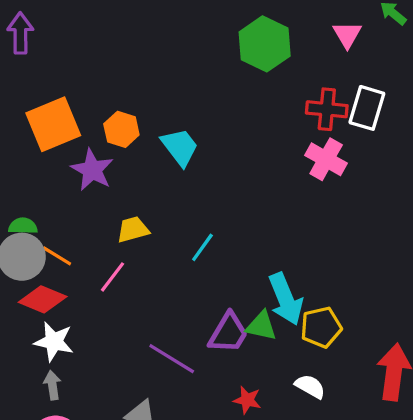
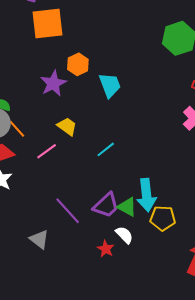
orange square: (53, 124) -> (48, 24), moved
yellow trapezoid: (133, 230) -> (67, 126), turned 35
white semicircle: (310, 386) -> (124, 235), moved

